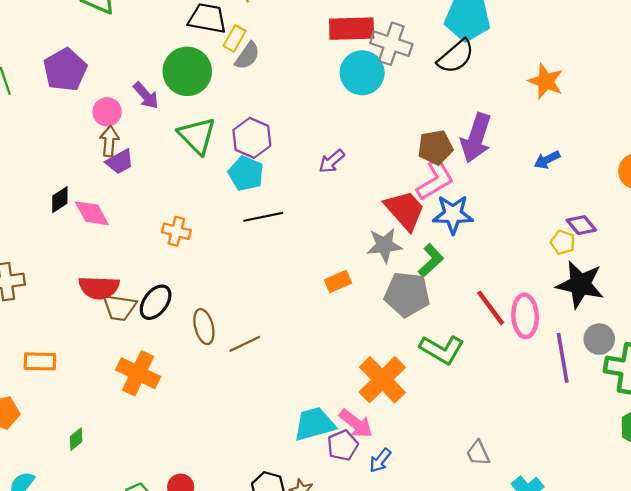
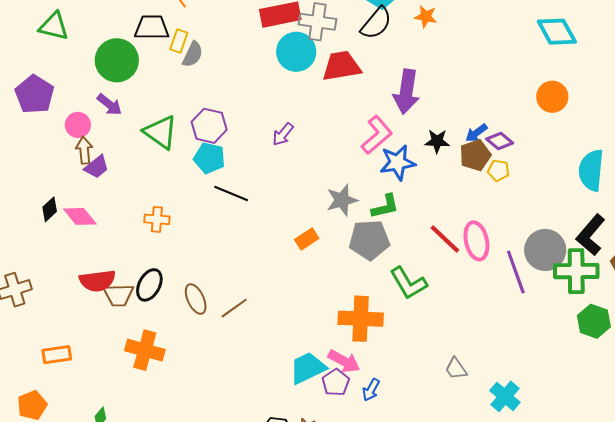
green circle: (187, 71) -> (117, 60), moved
orange star: (546, 81) -> (426, 17), moved, size x0.7
brown pentagon: (435, 147) -> (475, 155), moved
blue arrow: (547, 160) -> (476, 133), moved
red trapezoid: (405, 210) -> (341, 66), moved, turned -48
black line: (263, 217) -> (231, 193), turned 44
purple diamond: (581, 225) -> (500, 141), moved
green L-shape: (431, 261) -> (385, 206), turned 40
black star: (580, 284) -> (437, 141), moved, size x0.6
gray circle: (599, 339) -> (545, 250), size x1.5
green L-shape: (442, 350) -> (408, 283), turned 39
orange cross: (382, 380) -> (361, 319), turned -33

